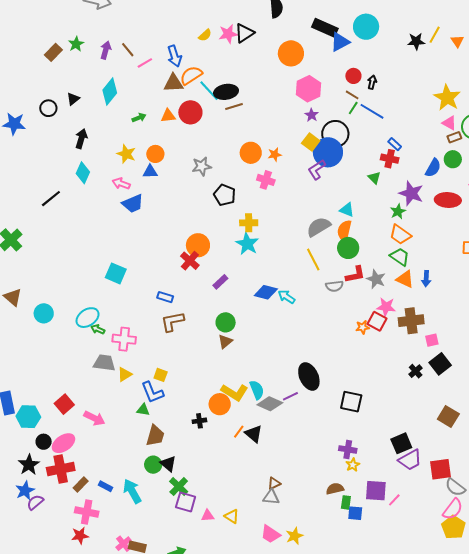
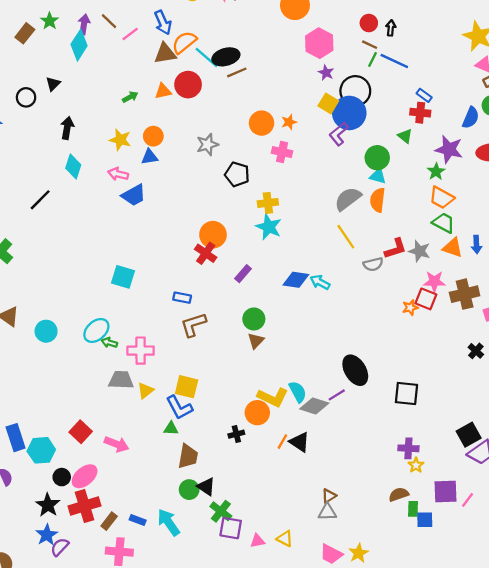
cyan diamond: (110, 92) -> (79, 45), moved
green circle: (348, 248) -> (377, 158), moved
yellow square: (161, 375) -> (187, 387), size x1.5

